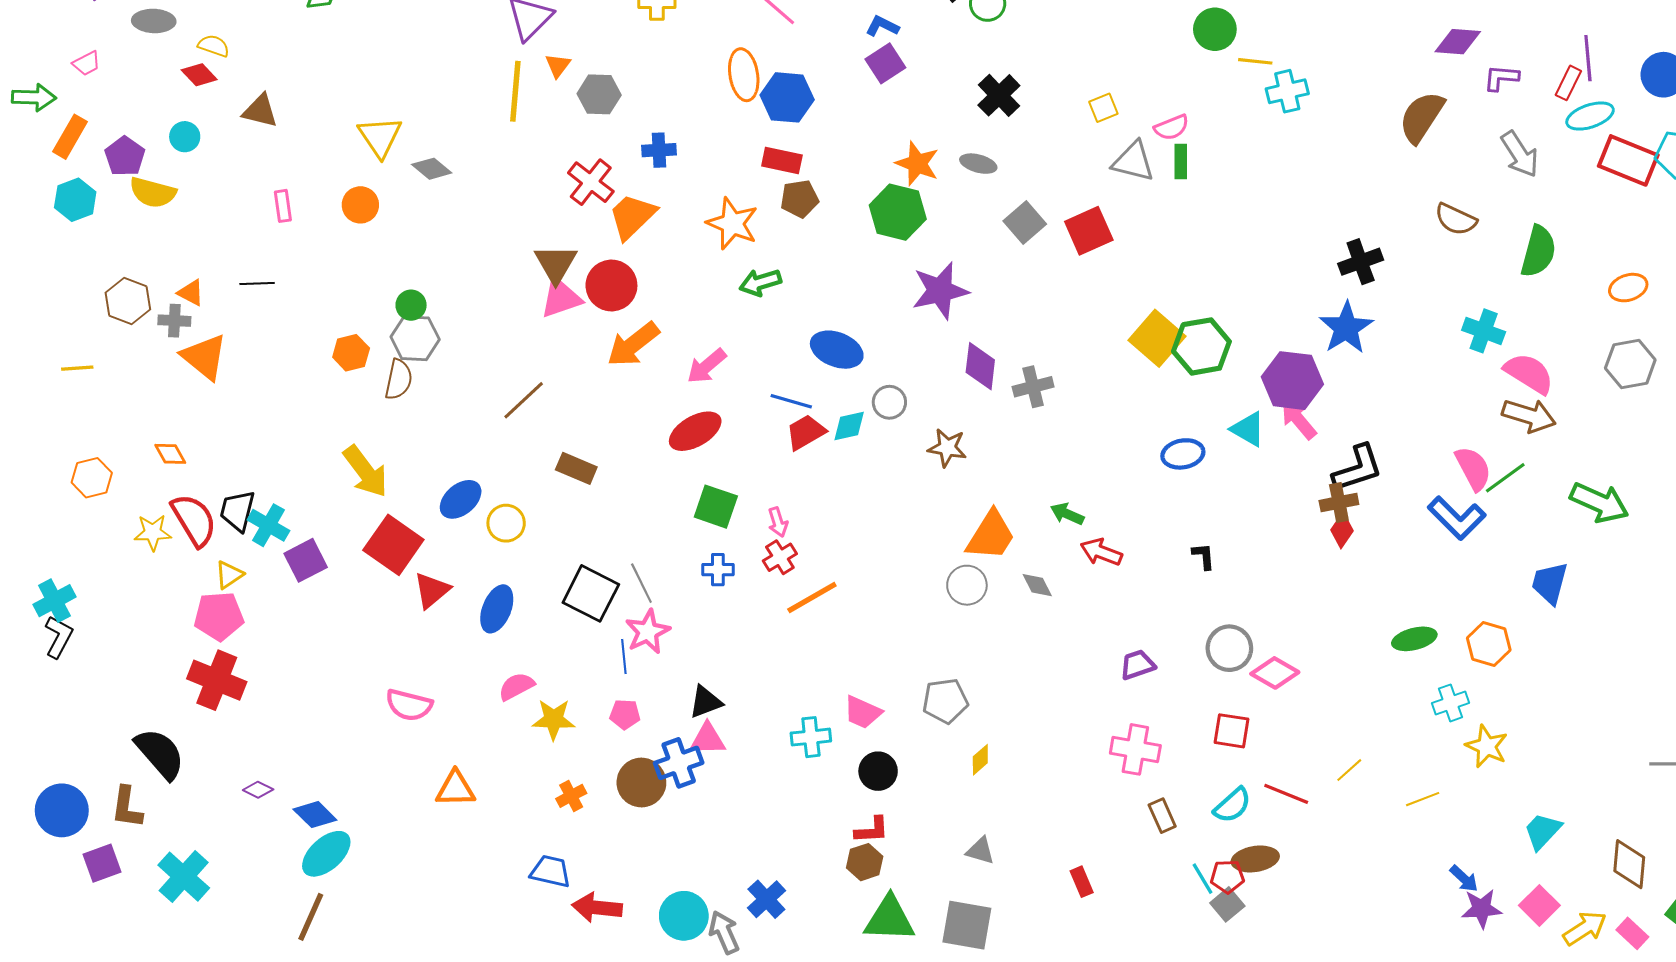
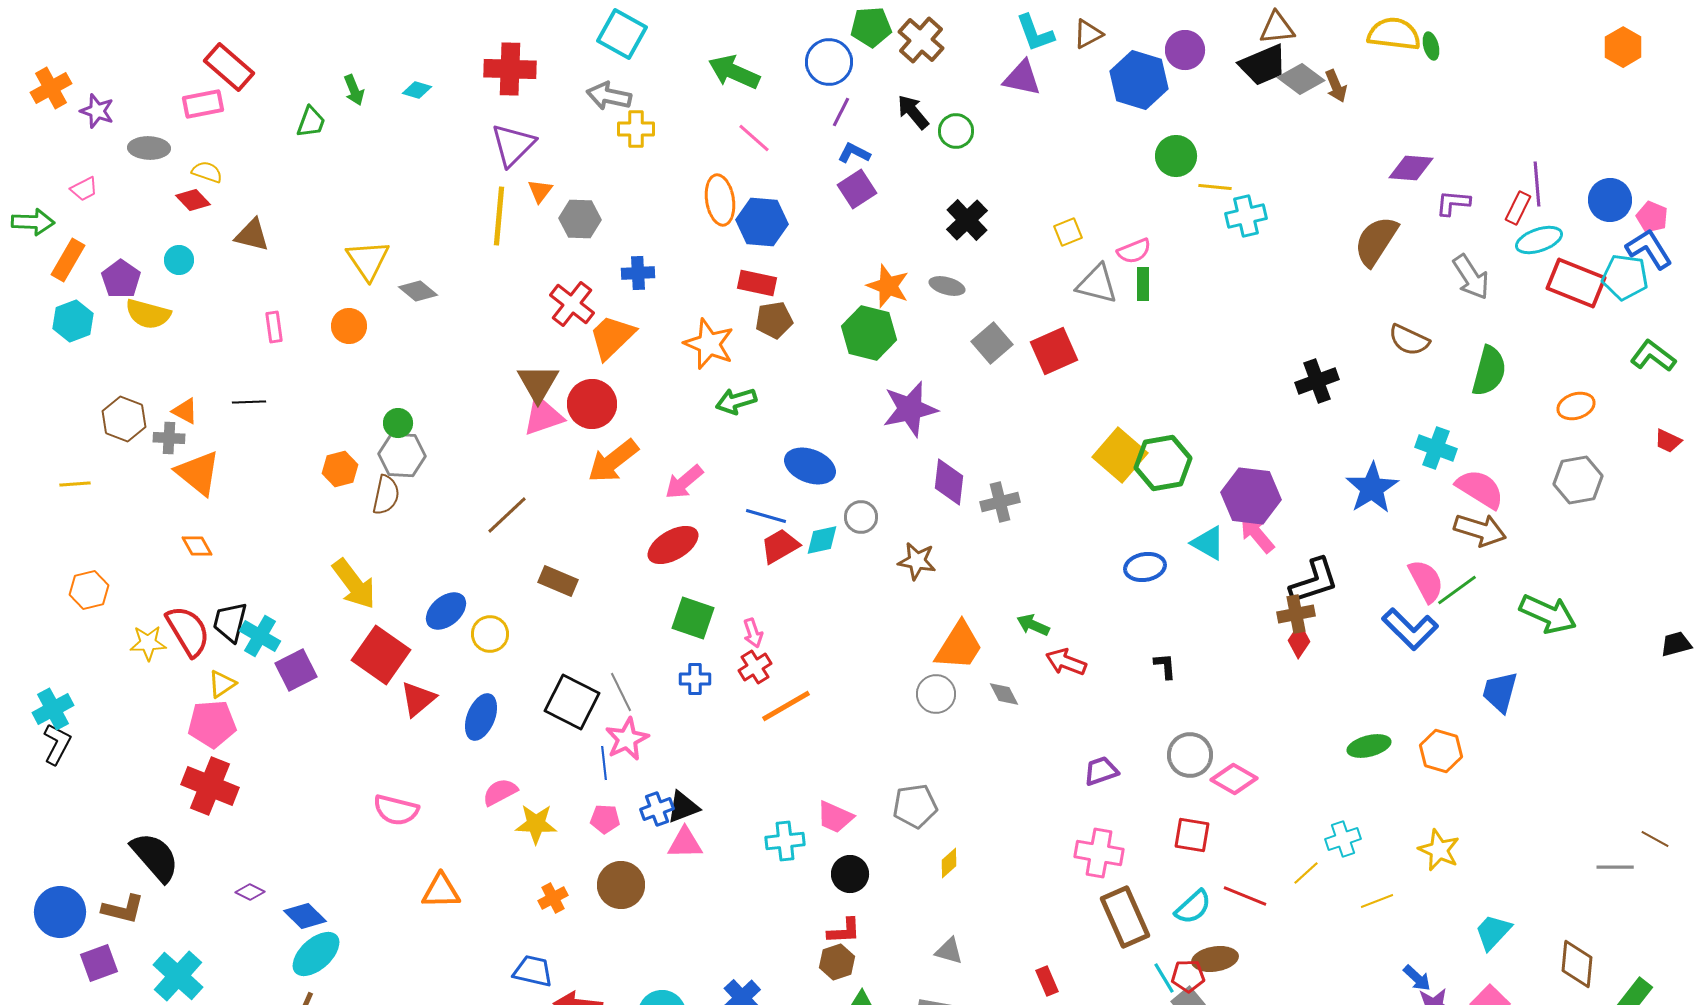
blue star: (1346, 328) -> (1372, 488), moved
orange diamond: (170, 454) -> (197, 546), moved
cyan cross: (1451, 703) -> (1343, 839), moved
blue cross: (679, 763) -> (657, 809), moved, size x0.7
brown L-shape: (127, 807) -> (123, 909), turned -84
brown rectangle: (1162, 816) -> (1125, 917), size x1.8

